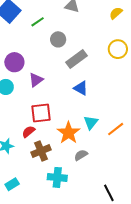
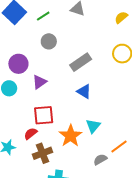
green line: (38, 22) -> (43, 16), moved
gray circle: (58, 39) -> (49, 41), moved
orange line: (116, 129) -> (119, 146), moved
gray semicircle: (81, 155) -> (100, 159), moved

